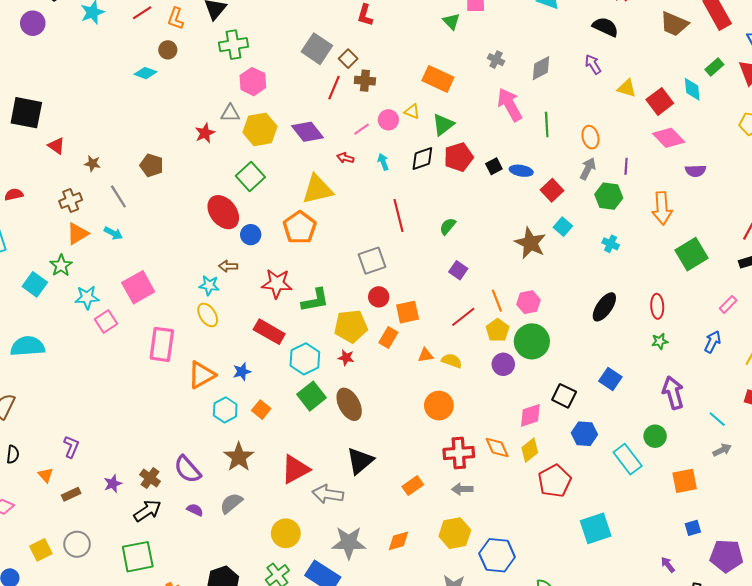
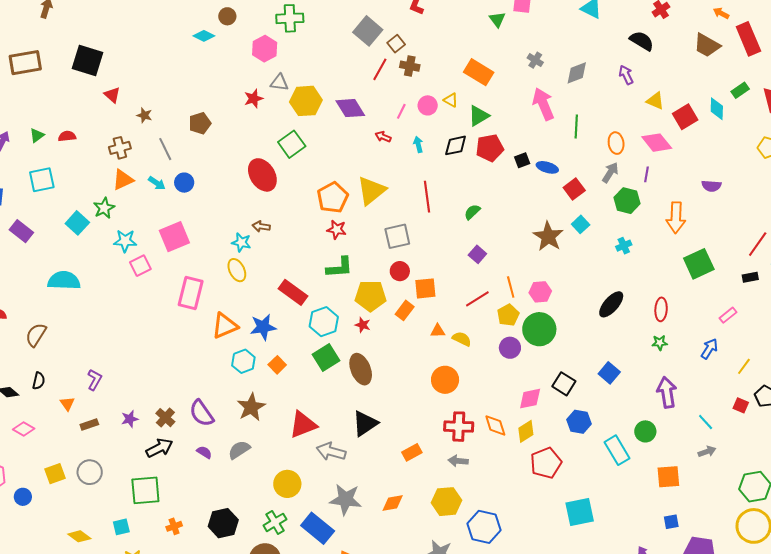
pink hexagon: (253, 82) -> (265, 49), moved
pink line: (362, 129) -> (401, 111), turned -35
pink diamond: (669, 138) -> (657, 143), moved
brown pentagon: (152, 165) -> (200, 123), turned 30
yellow triangle: (317, 189) -> (371, 191), moved, turned -32
blue circle: (251, 235) -> (184, 183), moved
cyan cross: (611, 244) -> (624, 246), turned 35
red star: (277, 283) -> (337, 230), moved, size x0.7
blue star: (242, 372) -> (263, 327), size x1.5

